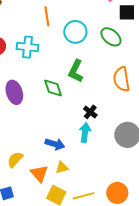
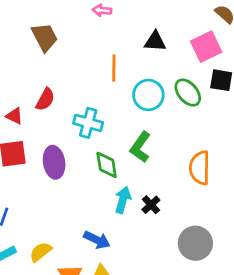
green ellipse: (111, 37) -> (188, 93), moved
cyan cross: (27, 47) -> (88, 123), moved
cyan arrow: (85, 132) -> (123, 200), moved

